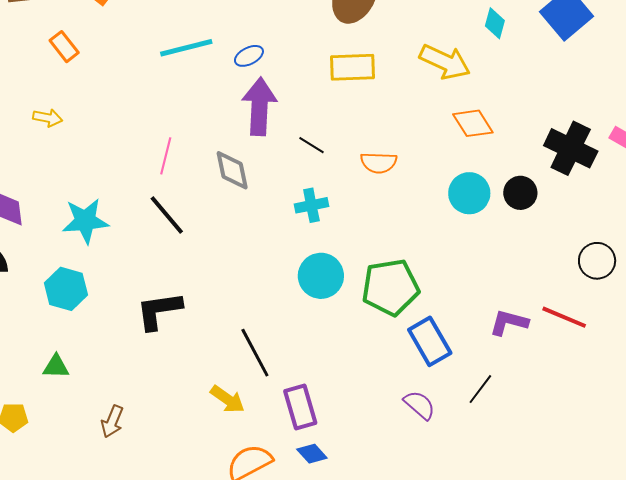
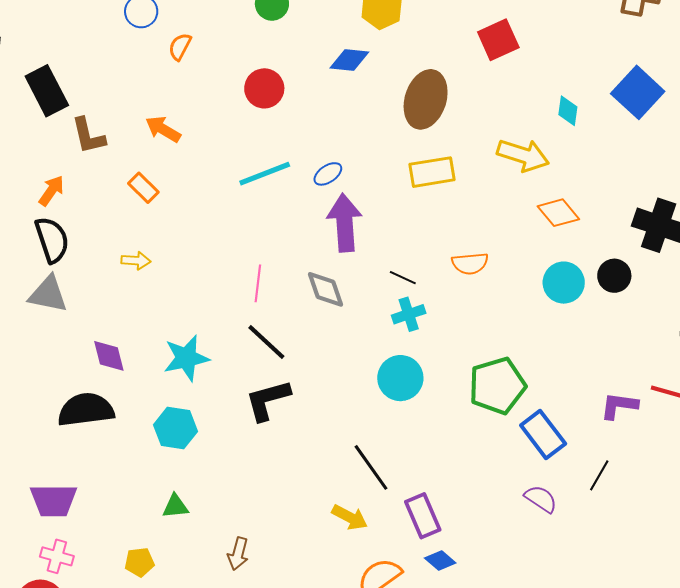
black line: (311, 145) -> (403, 278), moved
cyan circle: (321, 276) -> (400, 378), moved
black L-shape: (159, 311) -> (268, 400), moved

